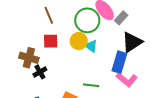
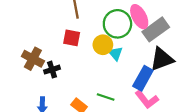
gray rectangle: (121, 18) -> (156, 29), size x1.6
brown cross: (29, 58) -> (33, 59), moved

